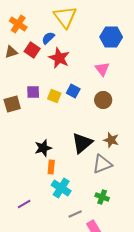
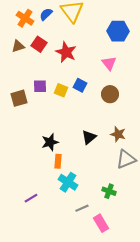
blue semicircle: (48, 38) -> (46, 14), moved
black triangle: (82, 143) -> (89, 137), size x0.7
gray triangle: (102, 164) -> (126, 159), moved

